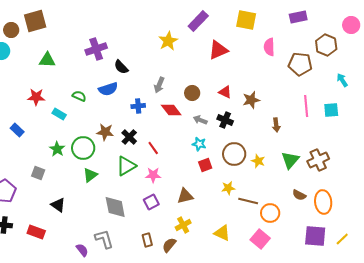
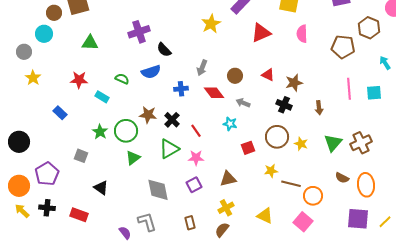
pink semicircle: (269, 47) -> (302, 34), moved
black cross: (225, 120) -> (284, 105), moved
cyan star: (199, 144) -> (230, 124), moved
brown semicircle: (169, 245) -> (222, 230), moved

